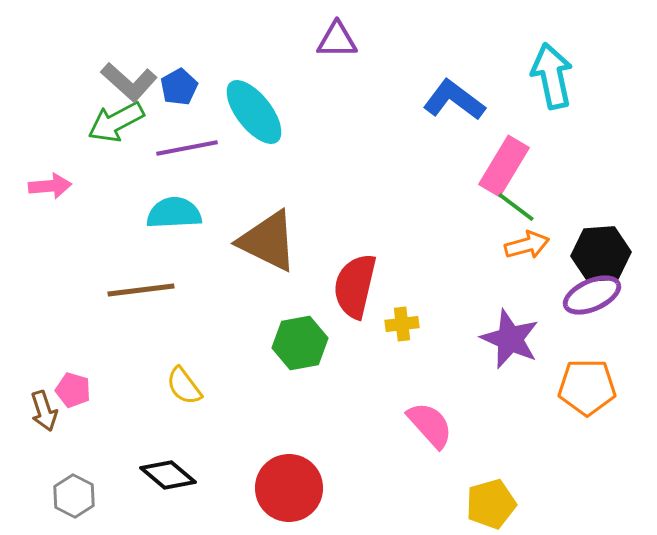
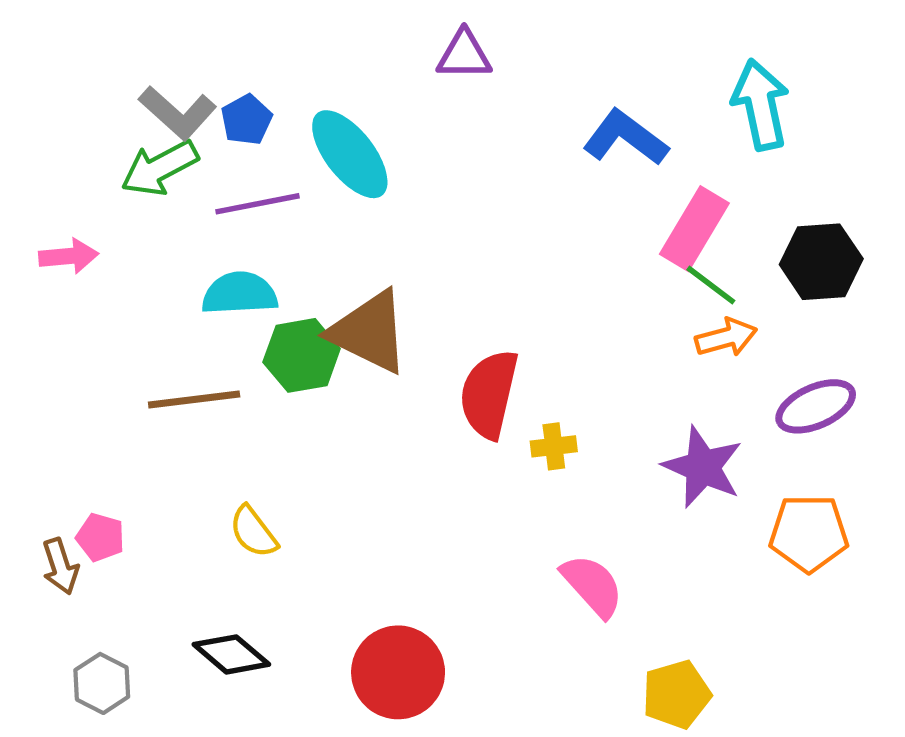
black hexagon: (601, 254) -> (821, 262), moved
green hexagon: (300, 343) -> (302, 355), moved

